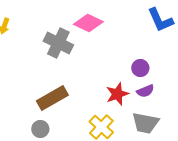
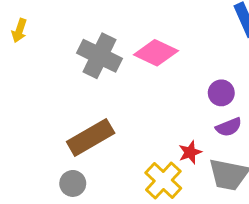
pink diamond: (88, 23) -> (156, 53), moved
red star: (117, 94) -> (190, 152), moved, size x0.7

